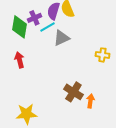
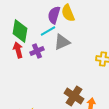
purple cross: (34, 18) -> (37, 51), moved
red arrow: (19, 60) -> (18, 50), moved

